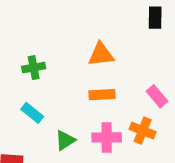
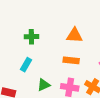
cyan rectangle: (32, 113) -> (26, 65), turned 72

